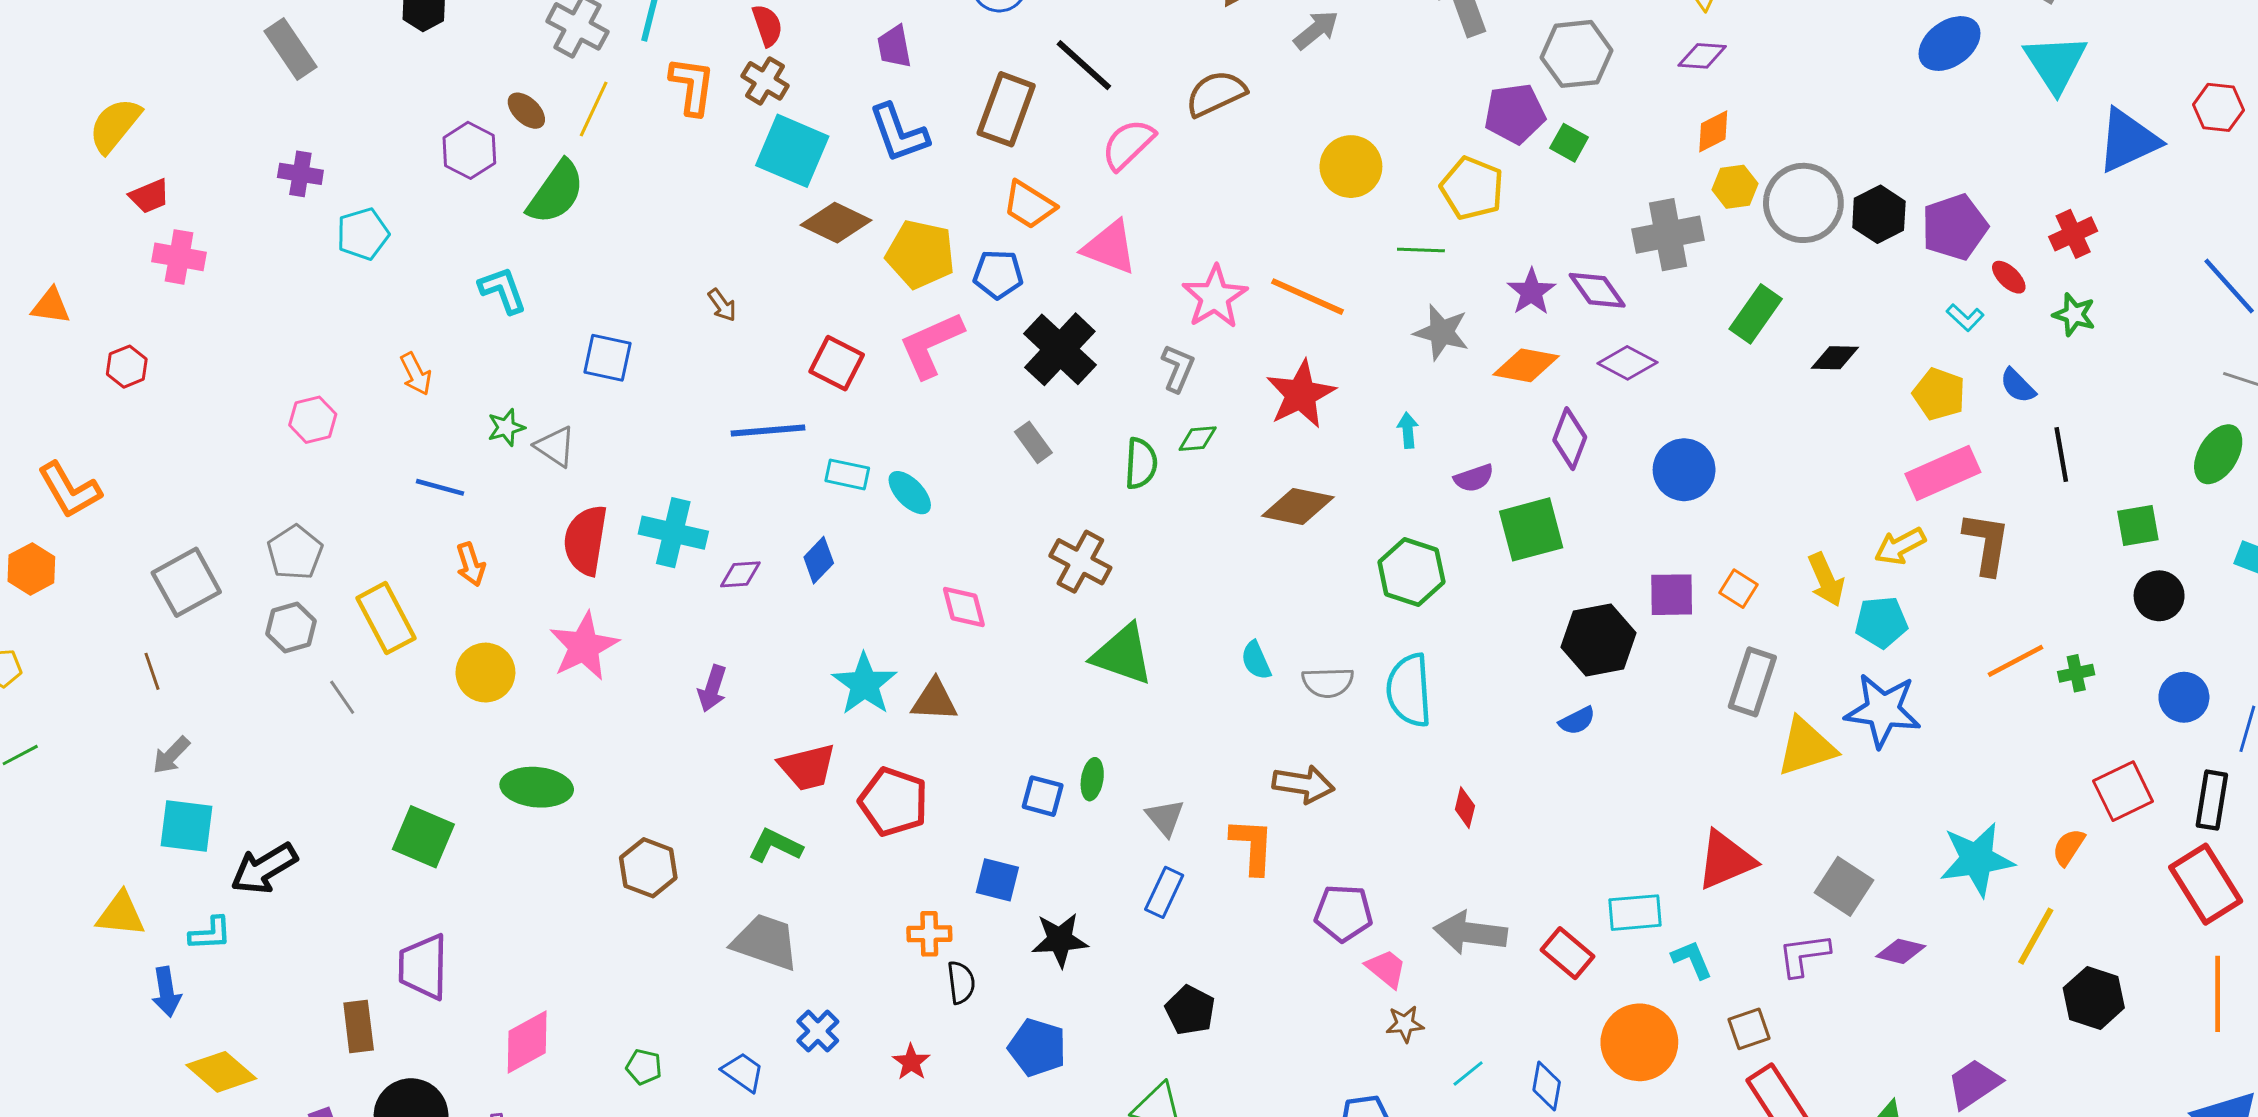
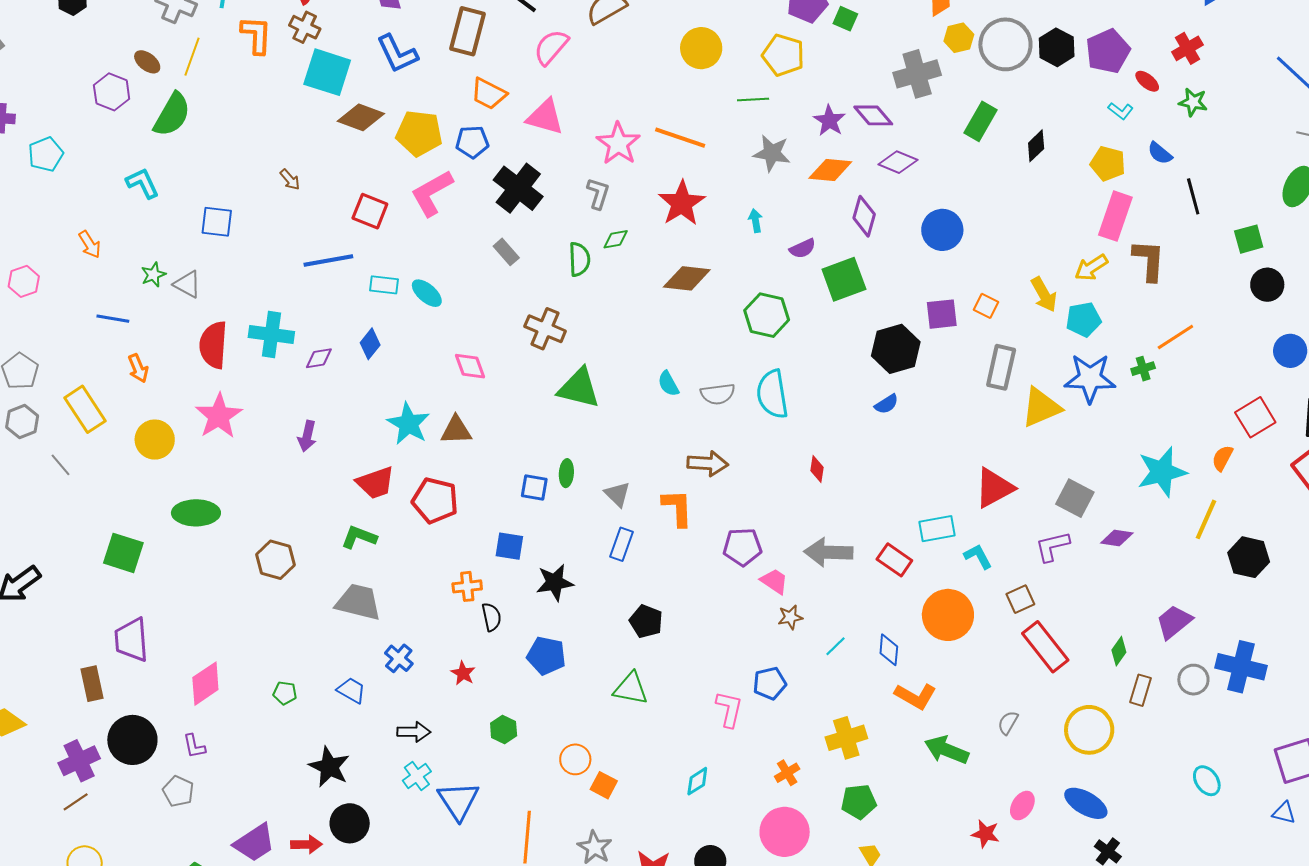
black diamond: (1835, 358) -> (1036, 146), turned -40
pink rectangle: (1943, 473) -> (1115, 216), turned -42
green cross: (2076, 673) -> (1143, 369), moved

